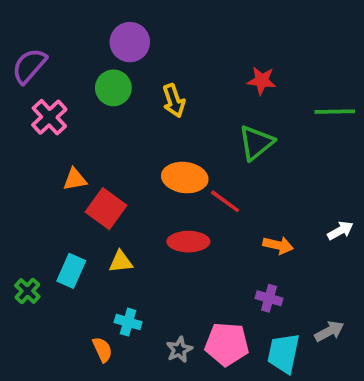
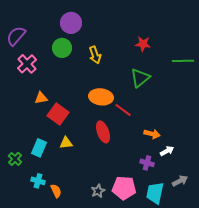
white arrow: (340, 231) -> (167, 151), moved
red ellipse: (188, 242) -> (103, 132), turned 70
cyan cross: (128, 322) -> (38, 181), moved

